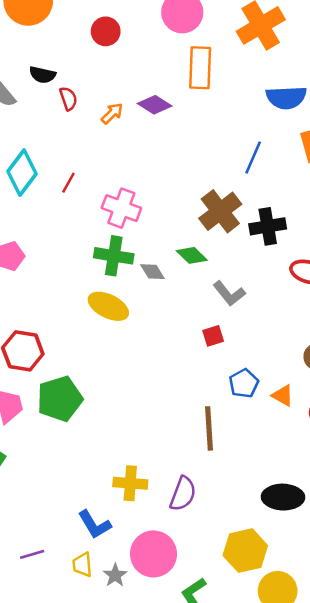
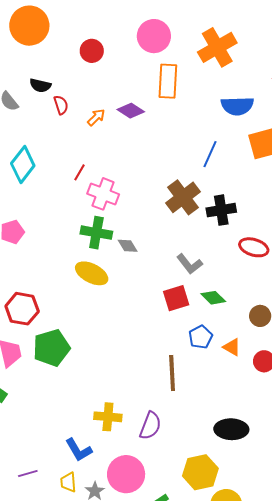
red line: (68, 183) -> (79, 172), moved
green diamond: (192, 255) -> (213, 298), moved
red square: (213, 336) -> (176, 298), size x1.5

